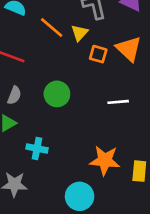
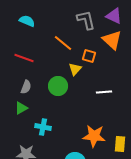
orange line: (52, 27) -> (63, 43), moved
yellow triangle: (80, 33) -> (75, 69), moved
orange triangle: (129, 49) -> (112, 40), moved

